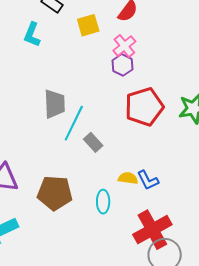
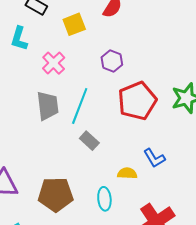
pink cross: (124, 46) -> (54, 63), moved
cyan line: (74, 123) -> (80, 106), moved
blue L-shape: (148, 180) -> (154, 158), moved

